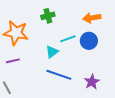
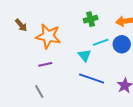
green cross: (48, 16) -> (91, 19), moved
cyan triangle: (52, 52) -> (85, 55), turned -32

